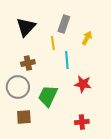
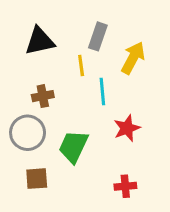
black triangle: (26, 27) -> (40, 41), turned 35
yellow arrow: (87, 38) -> (133, 58), size x1.5
red star: (83, 84) -> (127, 128), turned -30

